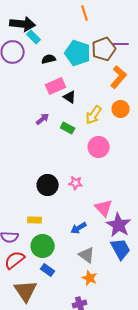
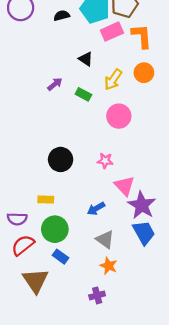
orange L-shape: (119, 77) -> (142, 36), turned -45
pink rectangle: (56, 86) -> (112, 32), moved
pink star: (76, 183) -> (105, 161), moved

